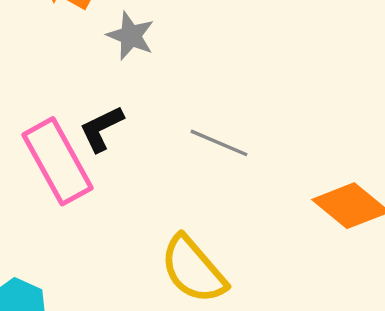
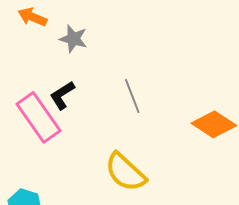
gray line: (219, 143) -> (132, 96), turned 52

